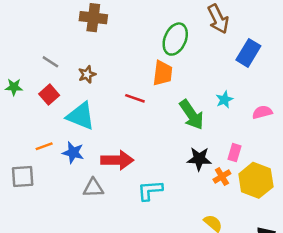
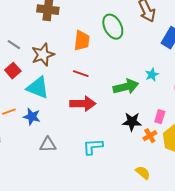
green ellipse: (175, 39) -> (113, 27), turned -50
orange trapezoid: (163, 73) -> (82, 41), moved
brown star: (87, 74) -> (43, 55), size x1.6
green arrow: (192, 115) -> (126, 87), turned -70
red arrow: (117, 160) -> (83, 104), moved

